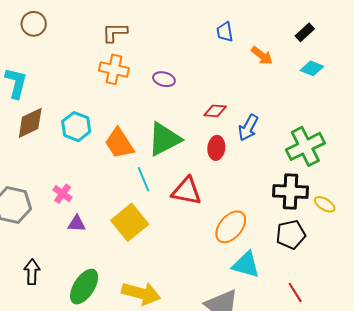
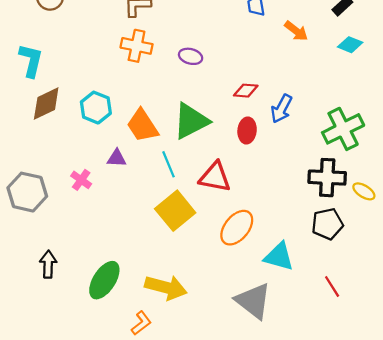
yellow square: (130, 222) -> (175, 211), moved
purple triangle: (77, 224) -> (117, 158), moved
orange ellipse: (231, 227) -> (237, 228), moved

